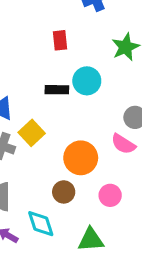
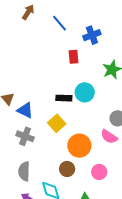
red rectangle: (60, 40) -> (74, 57), moved
yellow square: (32, 133) -> (57, 123), moved

